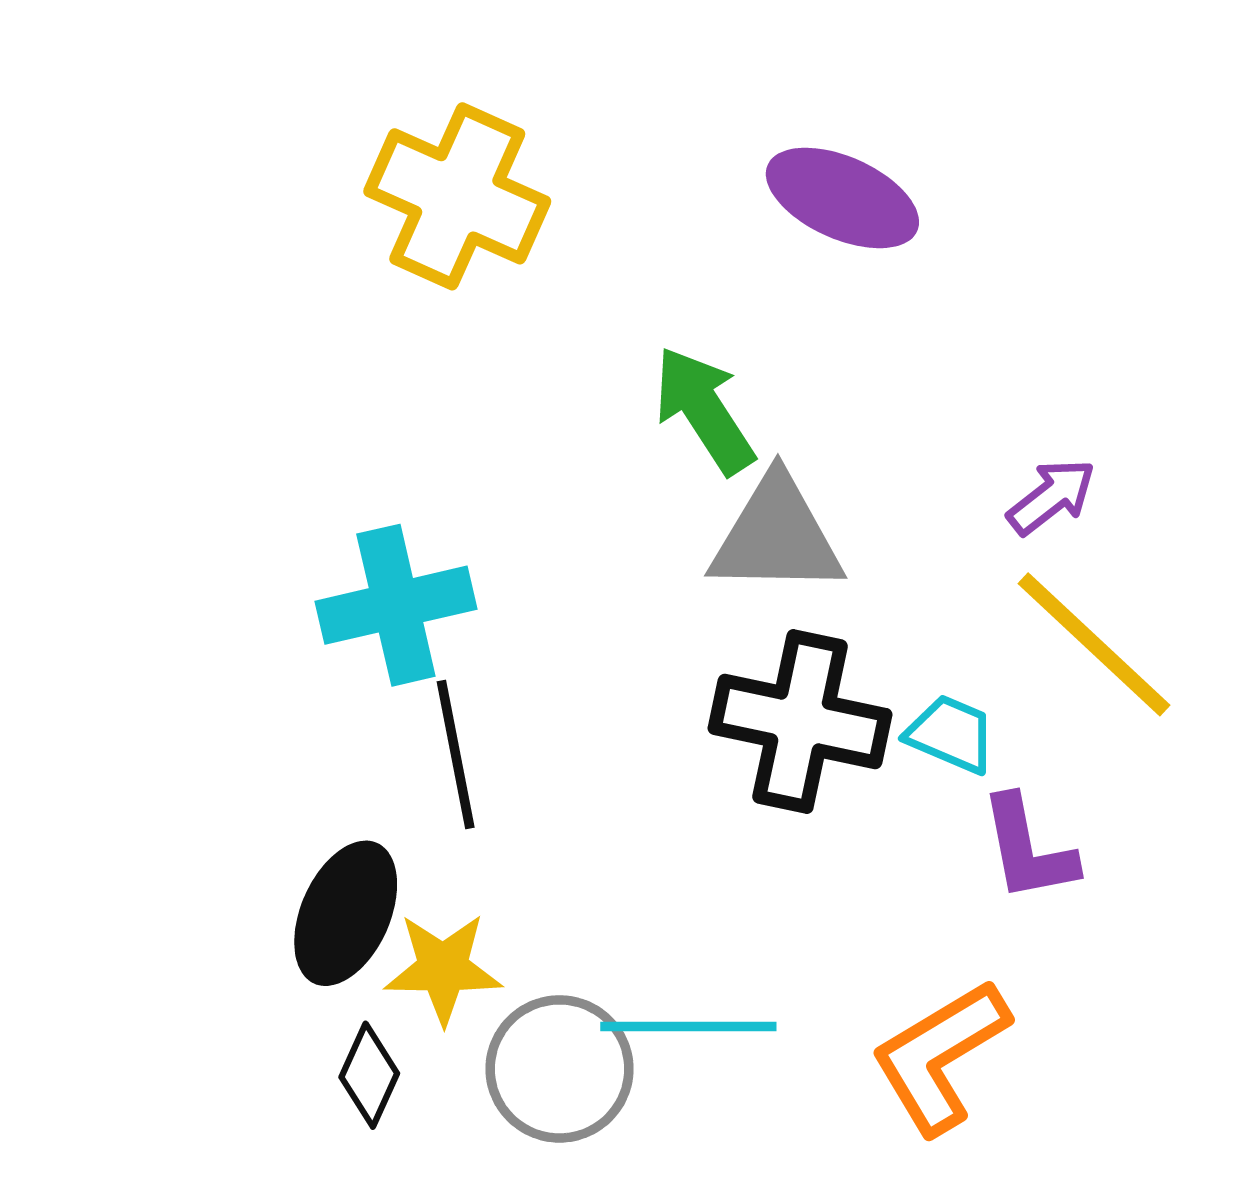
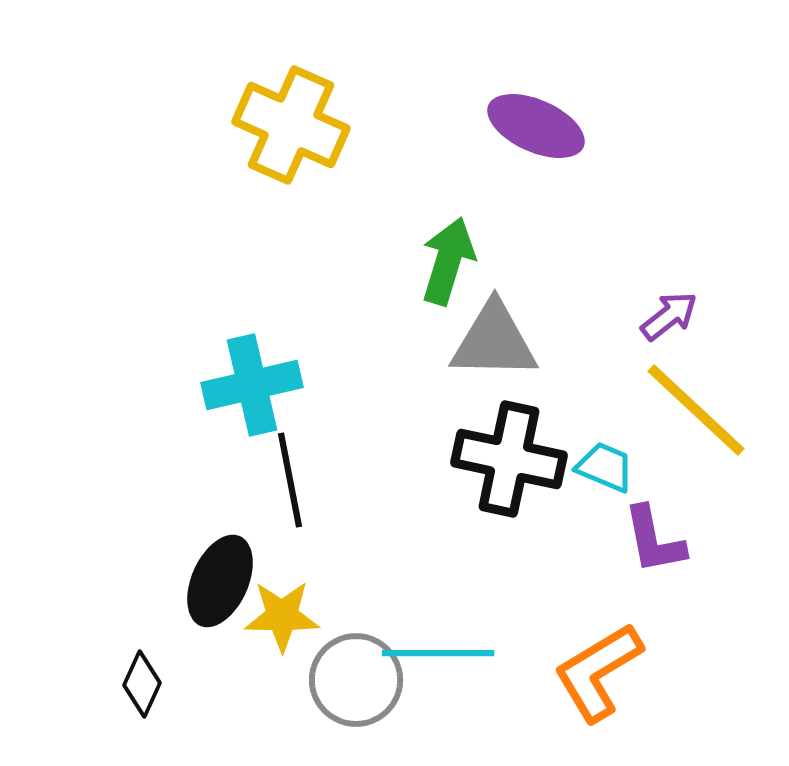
green arrow: (704, 410) -> (448, 261), turned 50
black diamond: (369, 1075) -> (142, 684), moved

